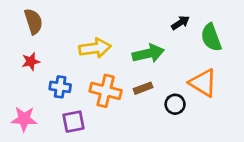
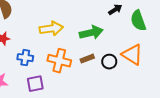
black circle: (175, 104) -> (109, 62), moved

